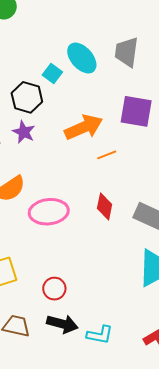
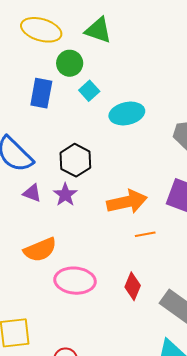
cyan ellipse: (82, 58) -> (127, 113), moved, turned -72
cyan square: (52, 73) -> (89, 91), moved

